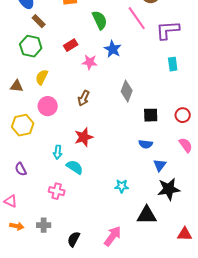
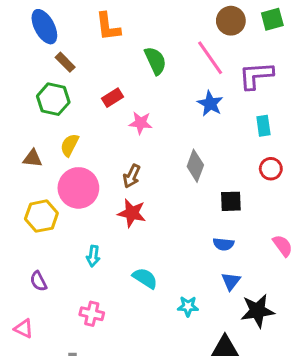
blue star: (113, 49) -> (210, 104), moved
pink circle: (48, 106) -> (78, 188), size x1.4
red circle: (183, 115) -> (271, 169), moved
red star: (84, 137) -> (132, 213), moved, turned 30
blue triangle: (160, 165) -> (231, 281), moved
cyan semicircle: (75, 167) -> (145, 278), moved

